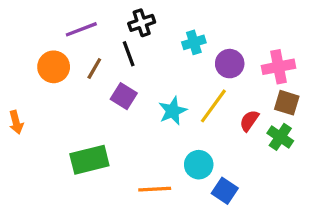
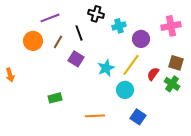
black cross: (142, 23) -> (96, 14), moved, turned 35
pink cross: (279, 67) -> (171, 26), moved
green rectangle: (89, 160) -> (55, 98), size x0.6
cyan circle: (199, 165) -> (125, 90), moved

